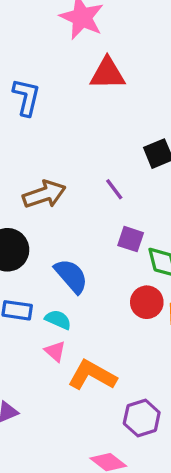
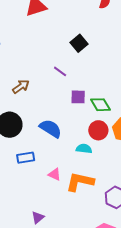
brown arrow: (44, 194) -> (21, 87), size x0.7
cyan semicircle: (58, 320) -> (84, 149), moved

